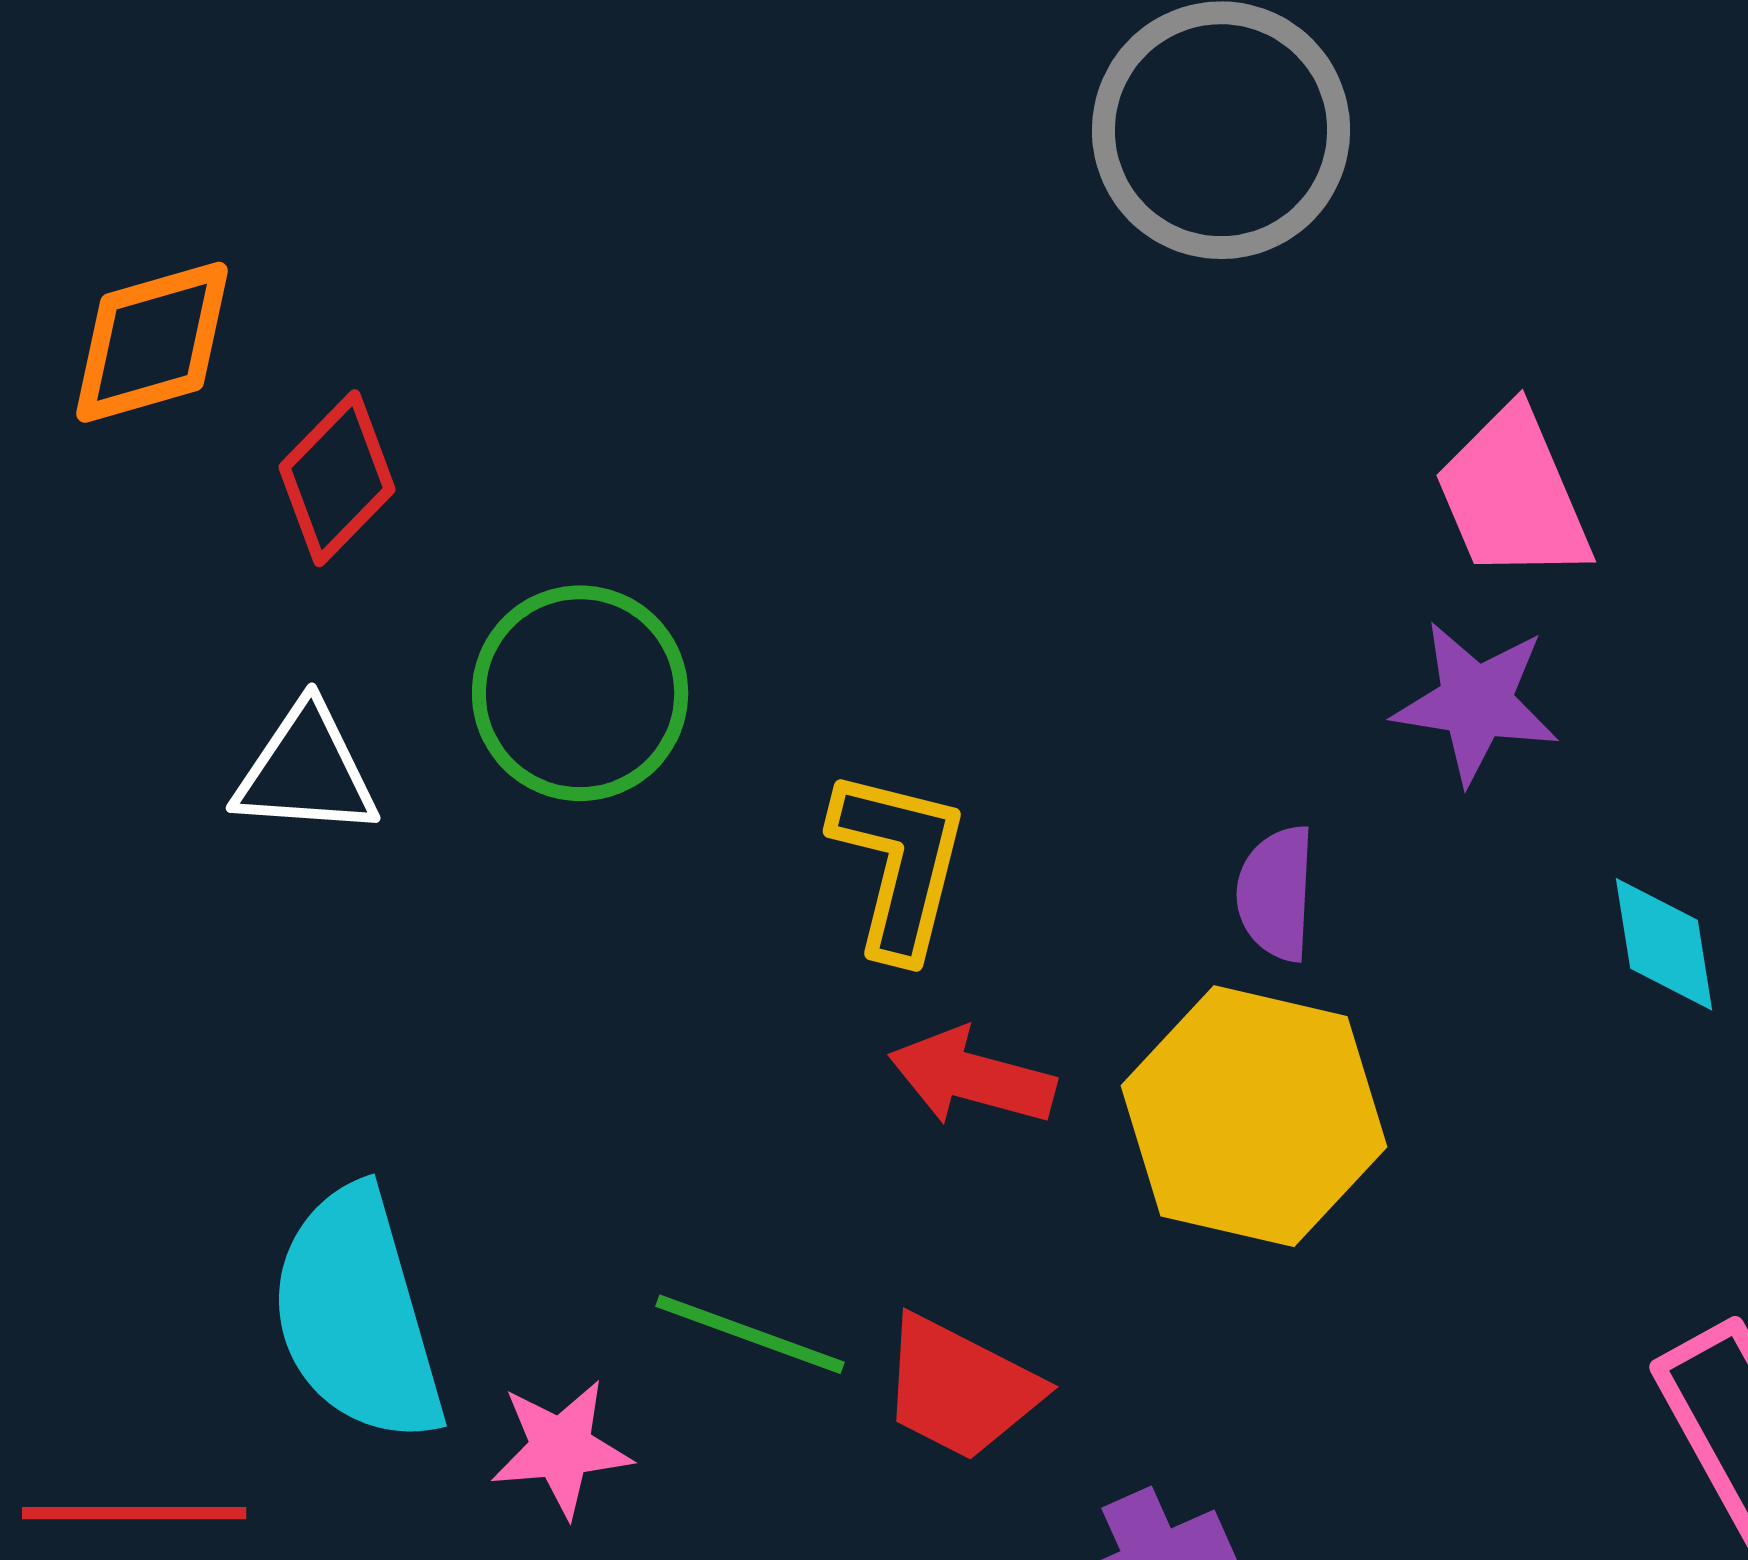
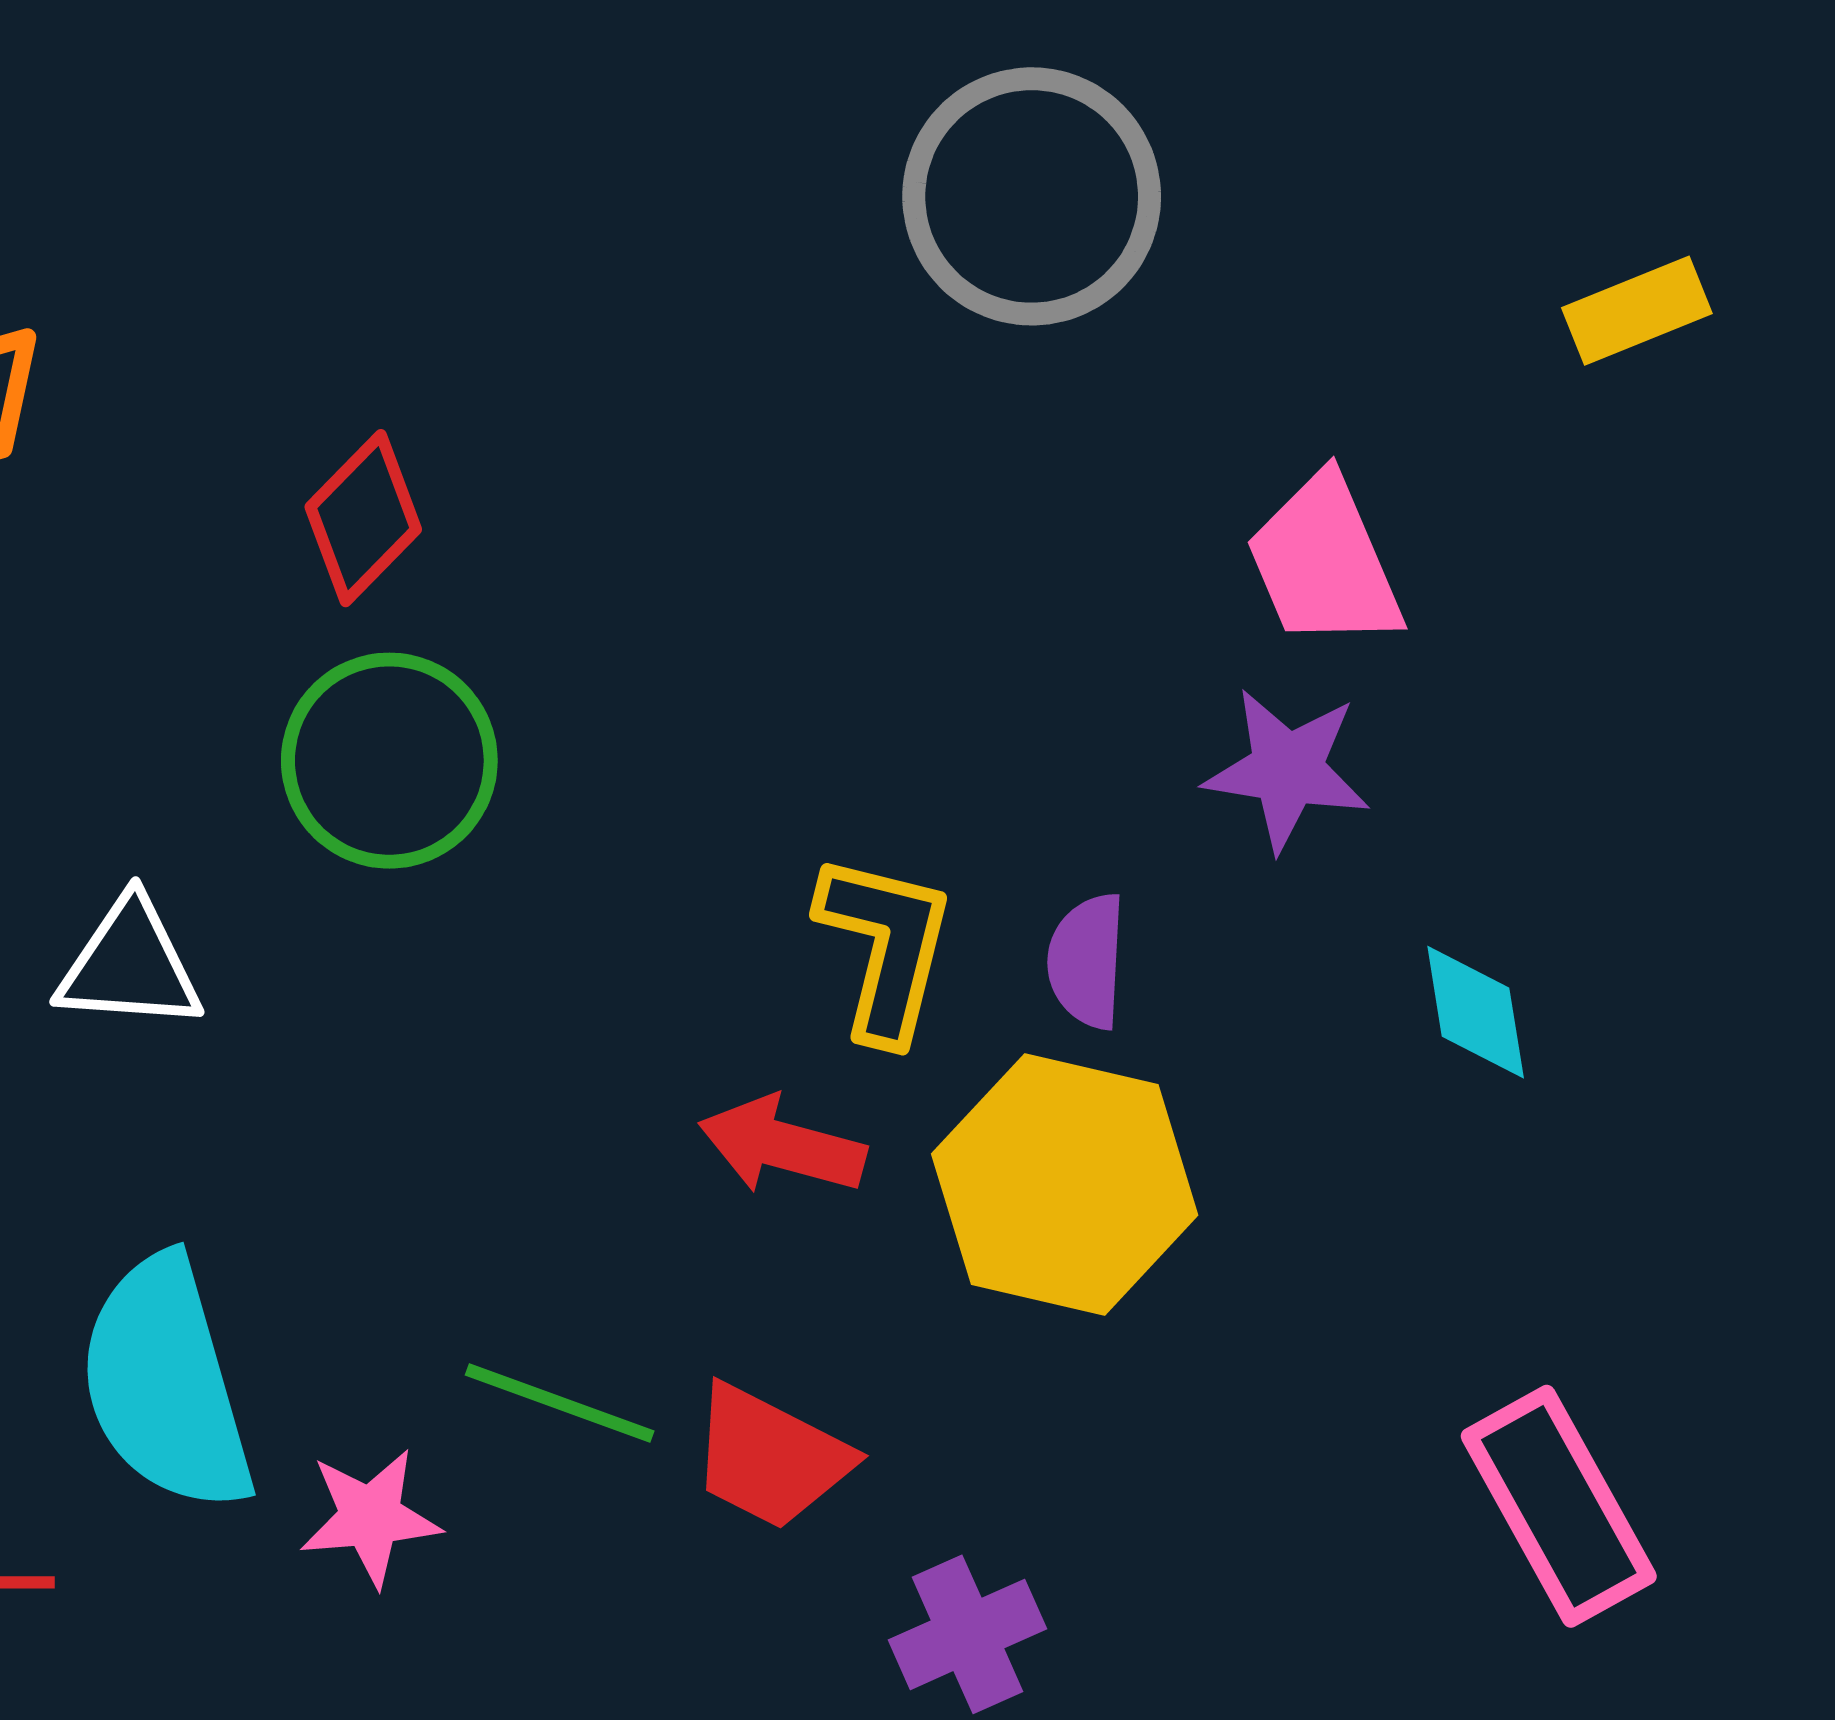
red diamond: (337, 478) -> (363, 518), moved
white triangle: (306, 771) -> (130, 965), moved
yellow L-shape: (899, 863) -> (885, 947), moved

